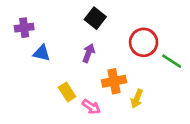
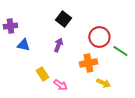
orange cross: (114, 81) -> (88, 63), moved
yellow arrow: (137, 99) -> (103, 83), moved, turned -88

